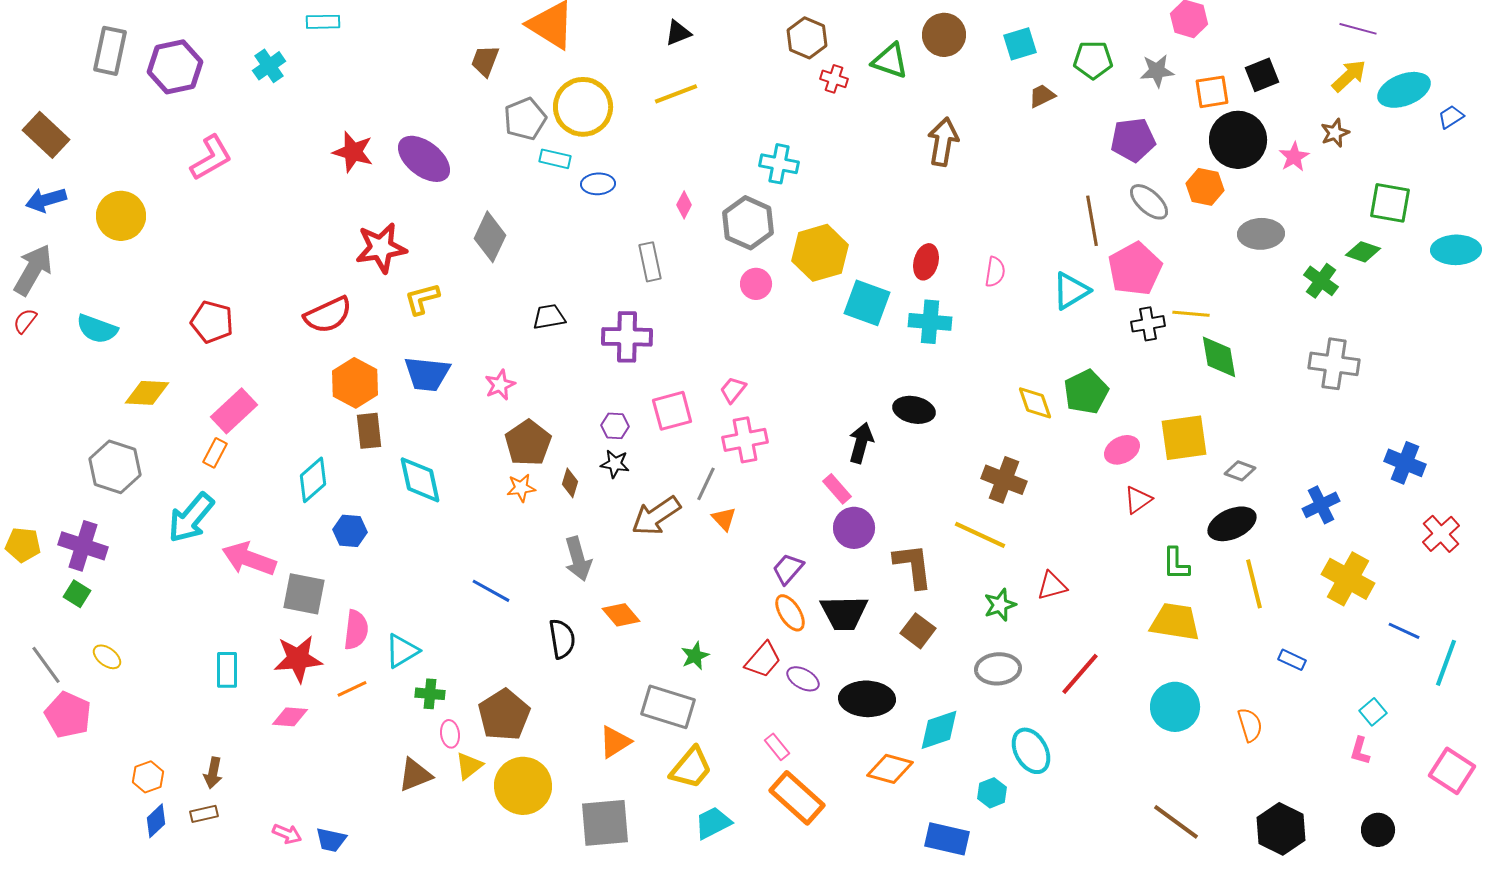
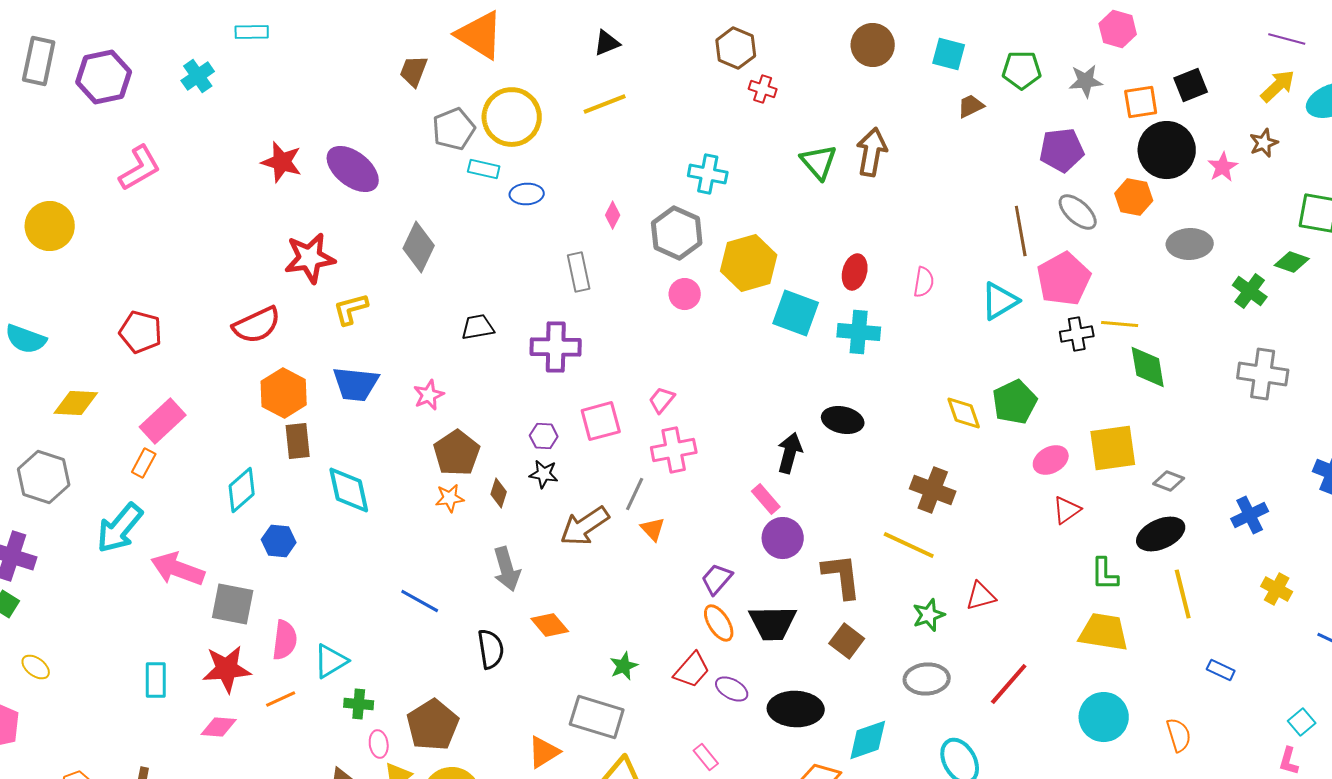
cyan square: (1020, 44) -> (949, 54), turned 32
green triangle: (890, 61) -> (819, 162), moved, turned 30
yellow cross: (1348, 579) -> (1277, 589), size x0.6

